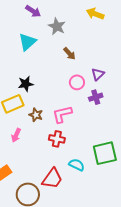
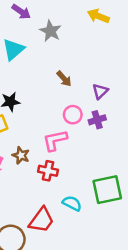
brown arrow: (70, 54) -> (64, 79), moved
pink circle: (77, 82) -> (73, 115), moved
brown star: (36, 115) -> (21, 155), moved

